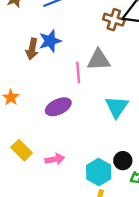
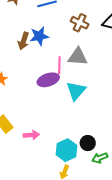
brown cross: (114, 20) -> (80, 23), moved
purple ellipse: (58, 107) -> (48, 80), moved
cyan triangle: (117, 107) -> (76, 91), moved

